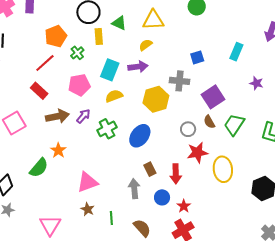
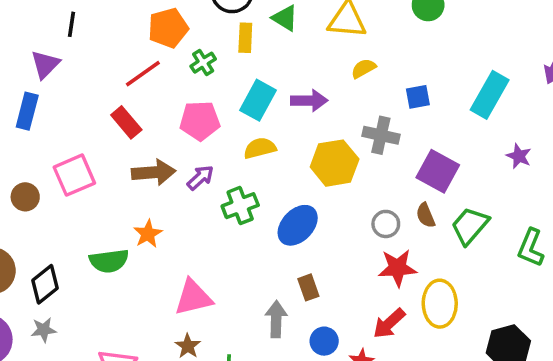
yellow semicircle: (146, 45) -> (364, 68), moved
cyan rectangle: (236, 52) -> (490, 95), size x1.4
purple square: (213, 97) -> (438, 171), turned -35
green semicircle: (39, 168) -> (109, 261), turned 35
red arrow: (176, 174) -> (389, 323), moved, turned 42

